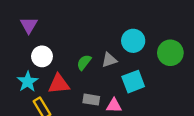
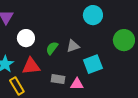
cyan circle: (133, 41) -> (93, 15), moved
white circle: (42, 56) -> (26, 38), moved

